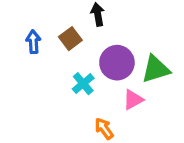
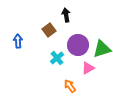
blue arrow: (33, 42) -> (18, 41), moved

